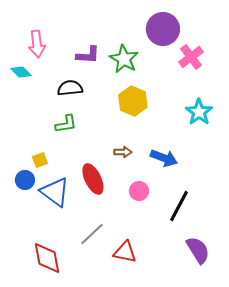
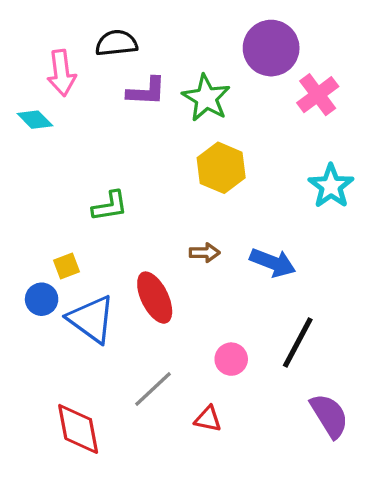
black semicircle: (70, 88) -> (116, 43), moved
pink circle: (139, 191) -> (231, 359), moved
red triangle: (125, 252) -> (208, 419), size x0.7

